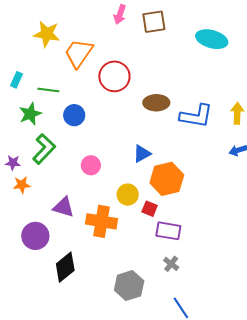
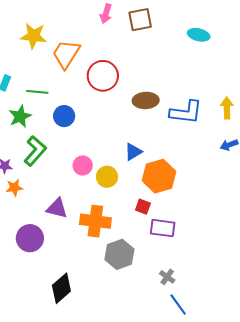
cyan ellipse: (212, 39) -> (199, 35), size x0.7
yellow circle: (128, 195) -> (107, 177), moved
gray cross: (171, 264) -> (167, 277), moved
black diamond: (65, 267) -> (61, 288), moved
gray hexagon: (129, 286) -> (119, 254), moved

